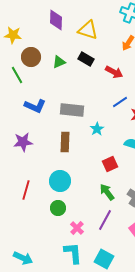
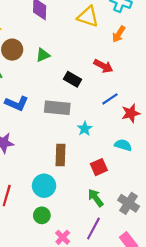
yellow triangle: (88, 30) -> (88, 17), moved
black rectangle: (86, 59) -> (73, 79), moved
brown rectangle: (65, 142) -> (60, 155), moved

